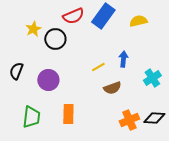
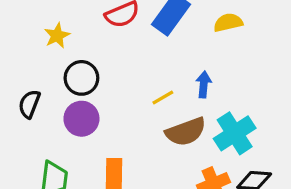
black circle: (55, 39) -> (81, 78), moved
cyan cross: (152, 78) -> (235, 133), moved, size x1.4
brown semicircle: (112, 88) -> (186, 132), size x1.4

